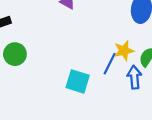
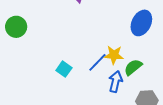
cyan square: (78, 81) -> (64, 69), size x0.7

